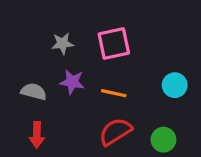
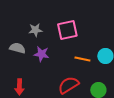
gray semicircle: (34, 92) -> (17, 48), moved
orange line: (114, 93) -> (82, 59), moved

